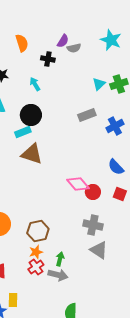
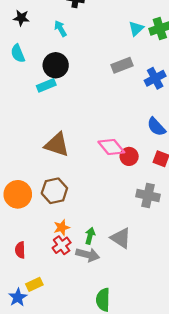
brown triangle: (32, 154) -> (57, 145), moved
gray cross: (93, 225) -> (148, 196), moved
brown hexagon: (38, 231) -> (54, 191), moved
gray triangle: (99, 250) -> (121, 238), moved
yellow rectangle: (13, 300) -> (34, 284), turned 64

